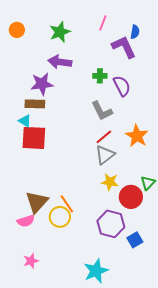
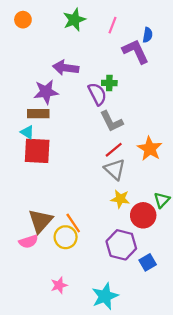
orange circle: (17, 30) -> (23, 20), moved
green star: (60, 32) -> (74, 20), moved
purple semicircle: (122, 86) -> (97, 94), moved
gray triangle: (105, 155) -> (115, 169), turned -40
pink star: (31, 261) -> (59, 285), moved

